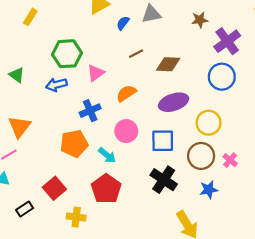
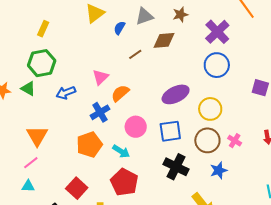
yellow rectangle: (30, 17) -> (43, 29), moved
brown star: (200, 20) -> (180, 15), moved
green hexagon: (67, 54) -> (42, 63), moved
brown diamond: (168, 64) -> (164, 40), moved
orange semicircle: (126, 93) -> (120, 93), moved

